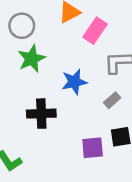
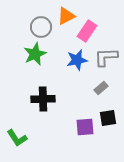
gray circle: (22, 26) -> (41, 27), moved
blue star: (74, 82) -> (77, 60), moved

